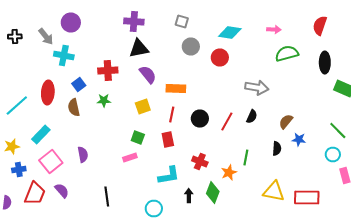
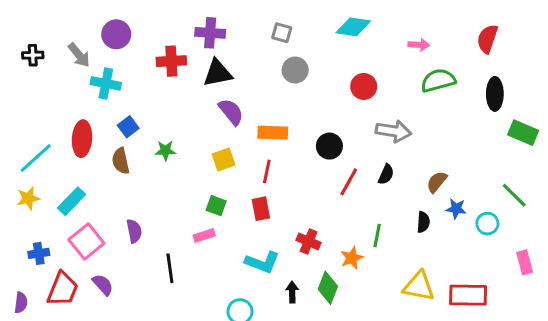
cyan diamond: (230, 32) -> (353, 27), moved
red circle: (220, 58) -> (364, 86), moved
red cross: (108, 70) -> (171, 61), moved
black circle: (200, 118) -> (329, 146), moved
yellow star: (12, 146) -> (28, 198), moved
cyan circle: (333, 154) -> (487, 224), moved
cyan L-shape: (169, 176) -> (262, 262), turned 30
black line: (107, 196) -> (170, 268), moved

